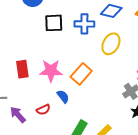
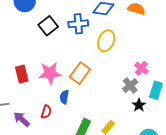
black square: (54, 23) -> (48, 26), turned -30
blue semicircle: (63, 96) -> (64, 97), turned -128
red semicircle: (43, 110) -> (46, 112), turned -40

